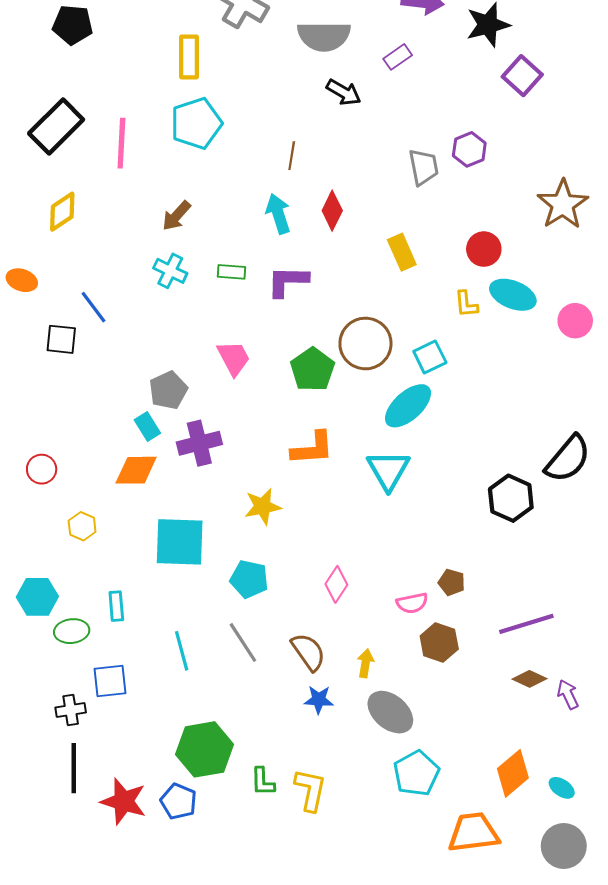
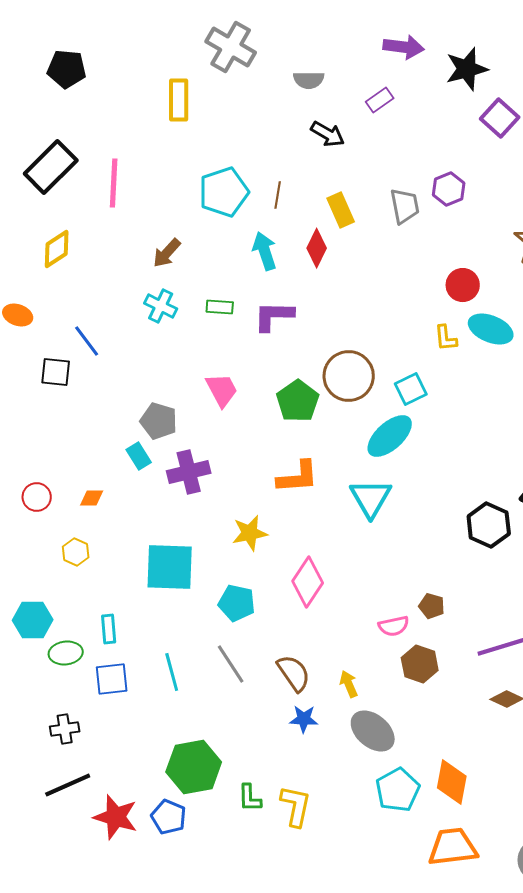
gray semicircle: (324, 36) -> (309, 80), size x0.6
cyan pentagon: (196, 123) -> (224, 192), moved
yellow rectangle: (402, 252) -> (341, 210), moved
gray pentagon: (168, 390) -> (159, 421), turned -30
orange diamond: (136, 470) -> (92, 498), moved, size x0.6
pink diamond: (336, 584) -> (308, 582), moved, size x1.4
yellow arrow: (365, 663) -> (349, 684), turned -32
blue square: (110, 681) -> (112, 679), moved
black line: (74, 768) -> (68, 785), turned 66
orange diamond: (513, 773) -> (452, 782), moved, turned -39

